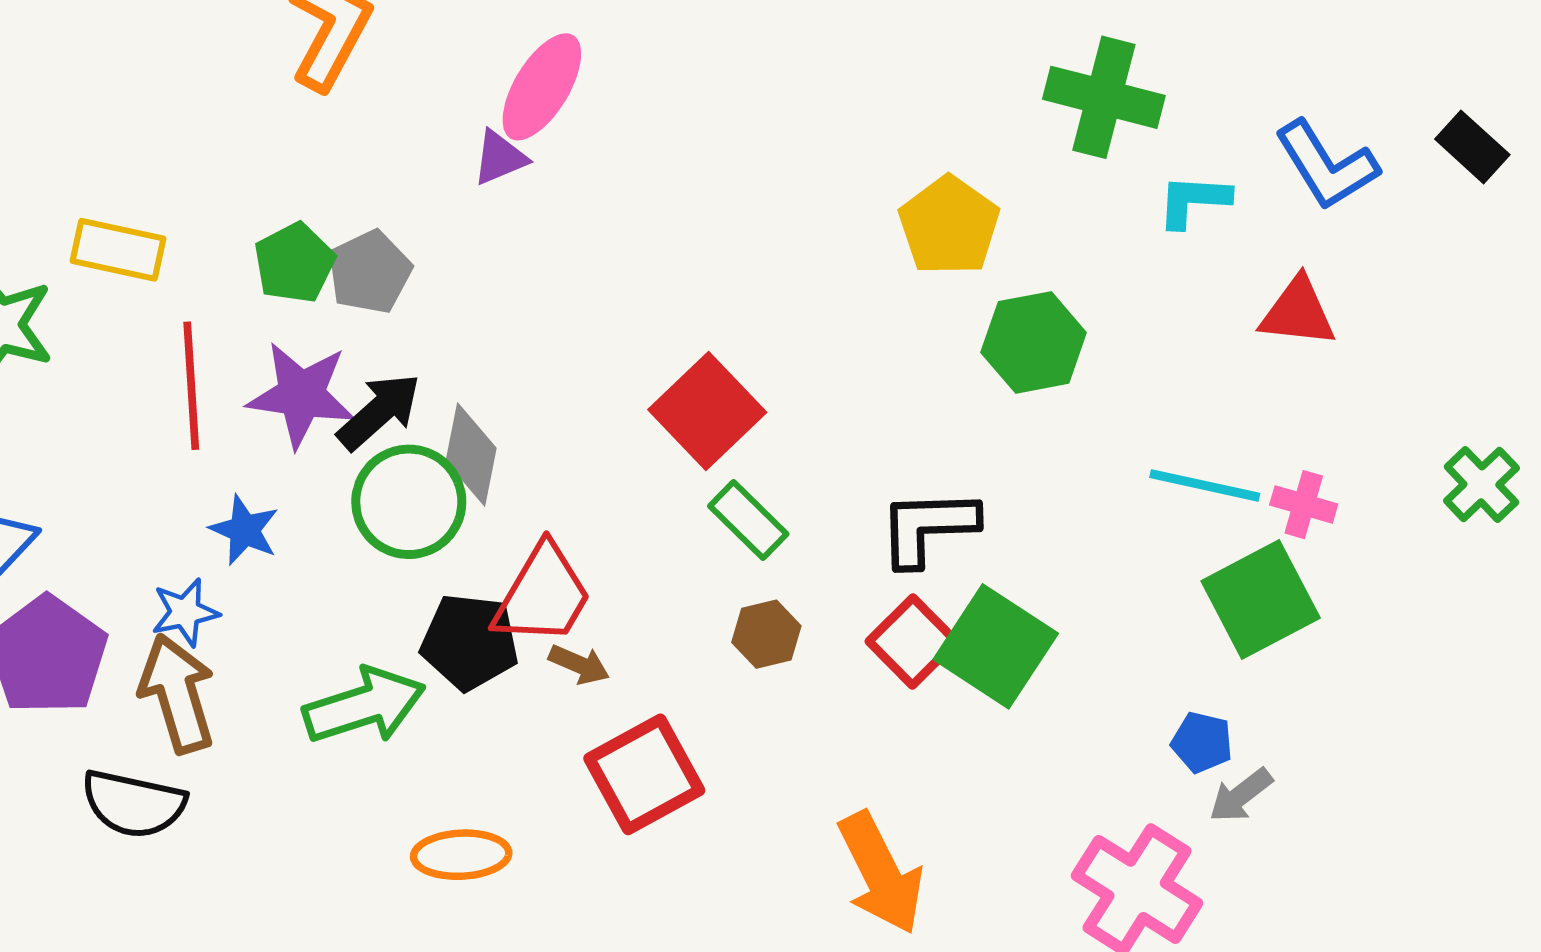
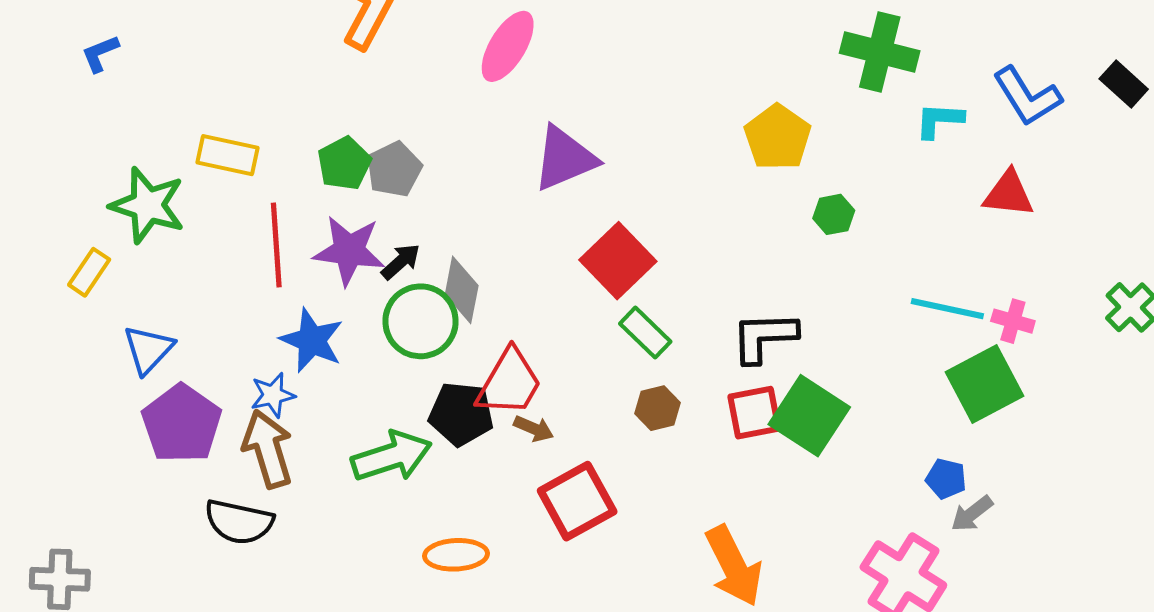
purple triangle: (500, 158) -> (565, 159), moved, size x1.8
green hexagon: (1034, 342) -> (834, 214), size x0.6
black arrow: (379, 411) -> (401, 262), size x0.7
blue star: (244, 530) -> (312, 340), size x1.4
red square: (913, 642) -> (754, 413), turned 34

